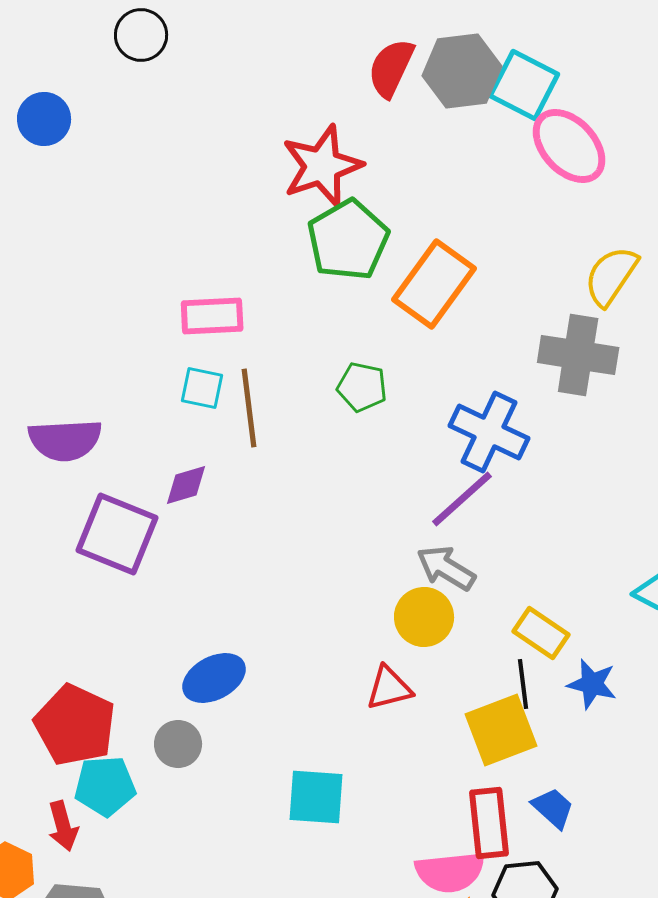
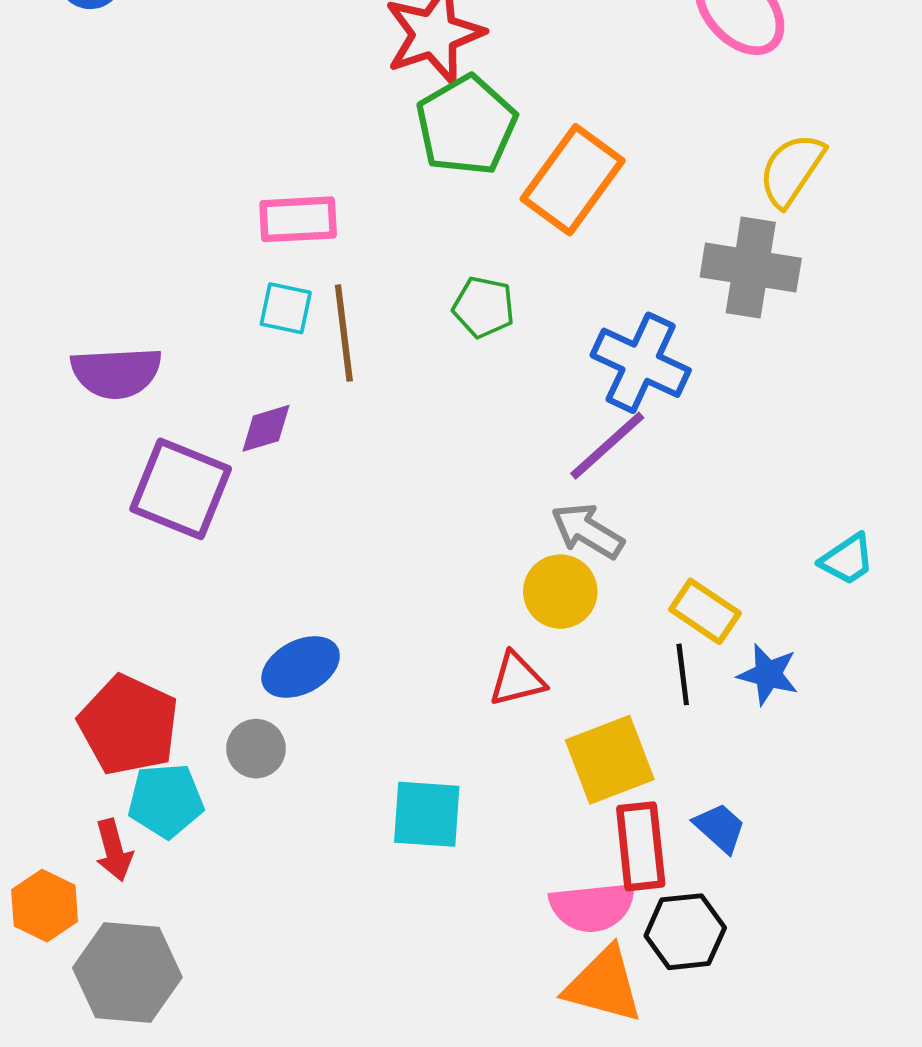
yellow square: (501, 730) -> (610, 760), moved

